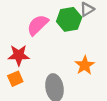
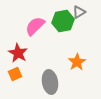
red star: (19, 55) -> (18, 53), turned 30

